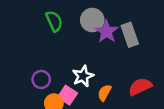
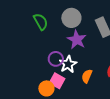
purple star: (107, 32) -> (77, 40), moved
purple circle: (41, 79) -> (56, 59), moved

